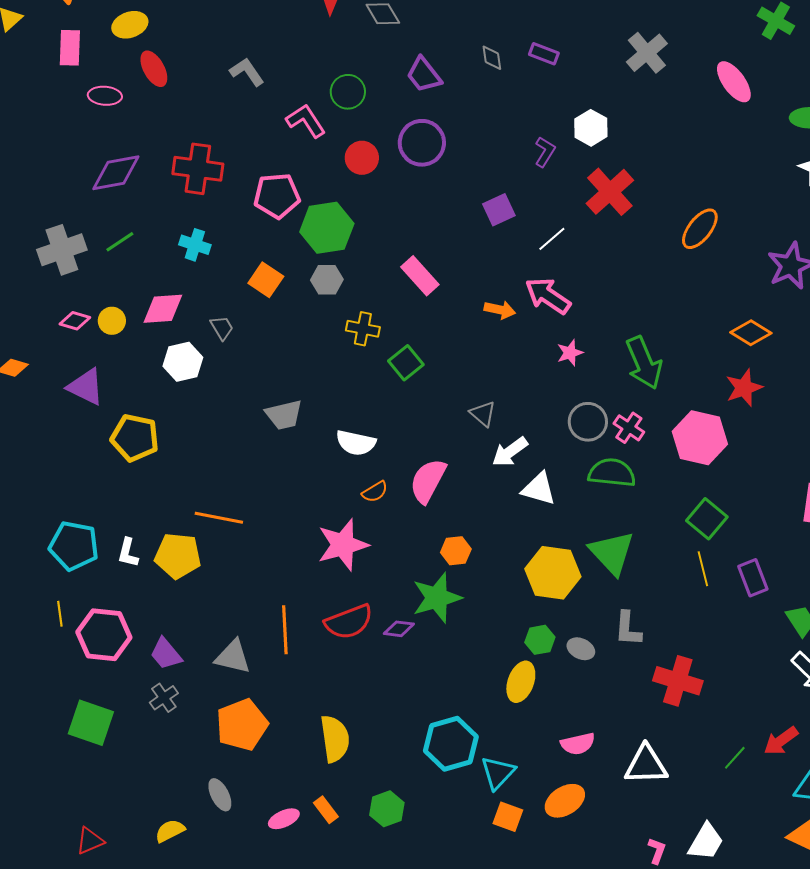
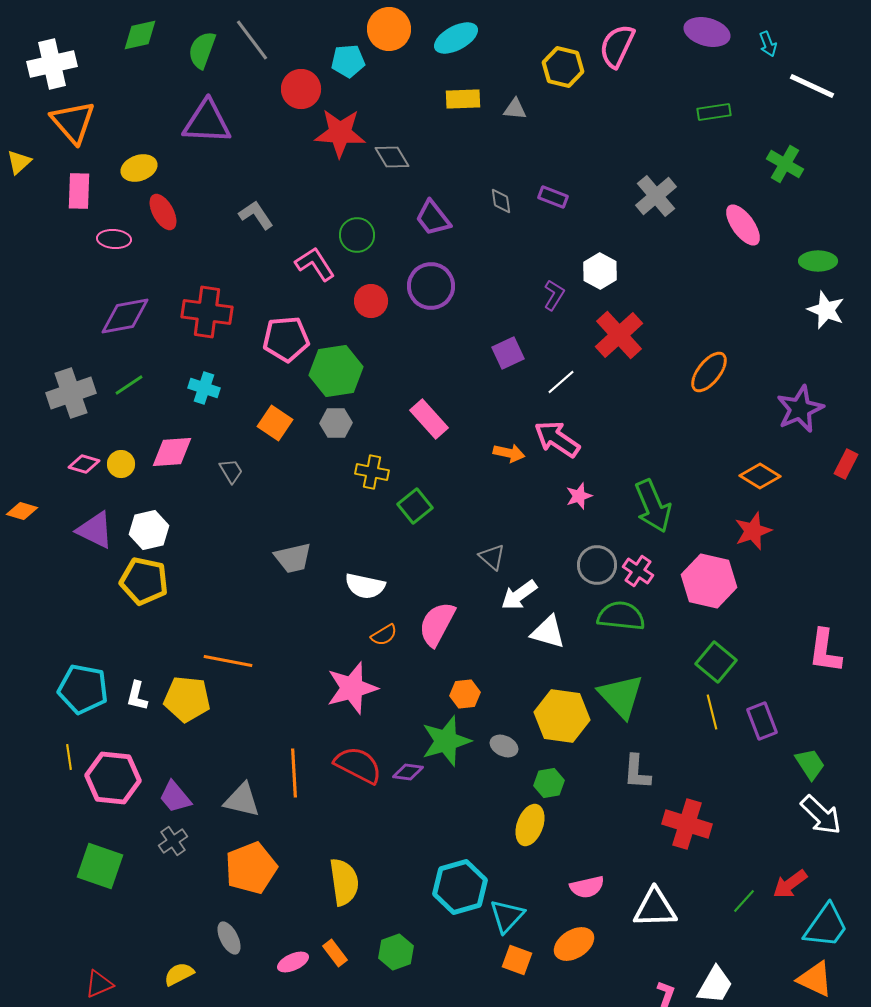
white hexagon: (183, 362) -> (149, 530), moved
red semicircle: (349, 622) -> (358, 765), turned -132
gray ellipse: (581, 649) -> (504, 746), moved

